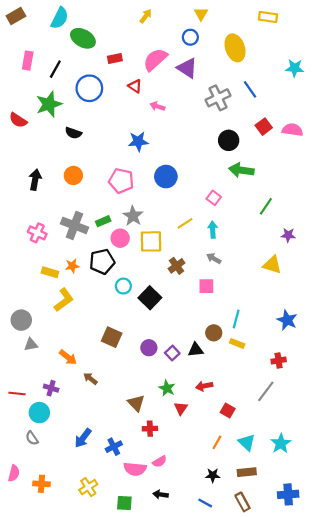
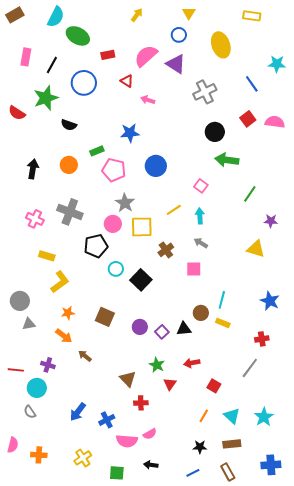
blue line: (250, 89) -> (252, 84), moved
green rectangle: (103, 221) -> (97, 151), moved
orange star: (72, 266) -> (68, 313), moved
blue line: (205, 503) -> (193, 473), turned -56

